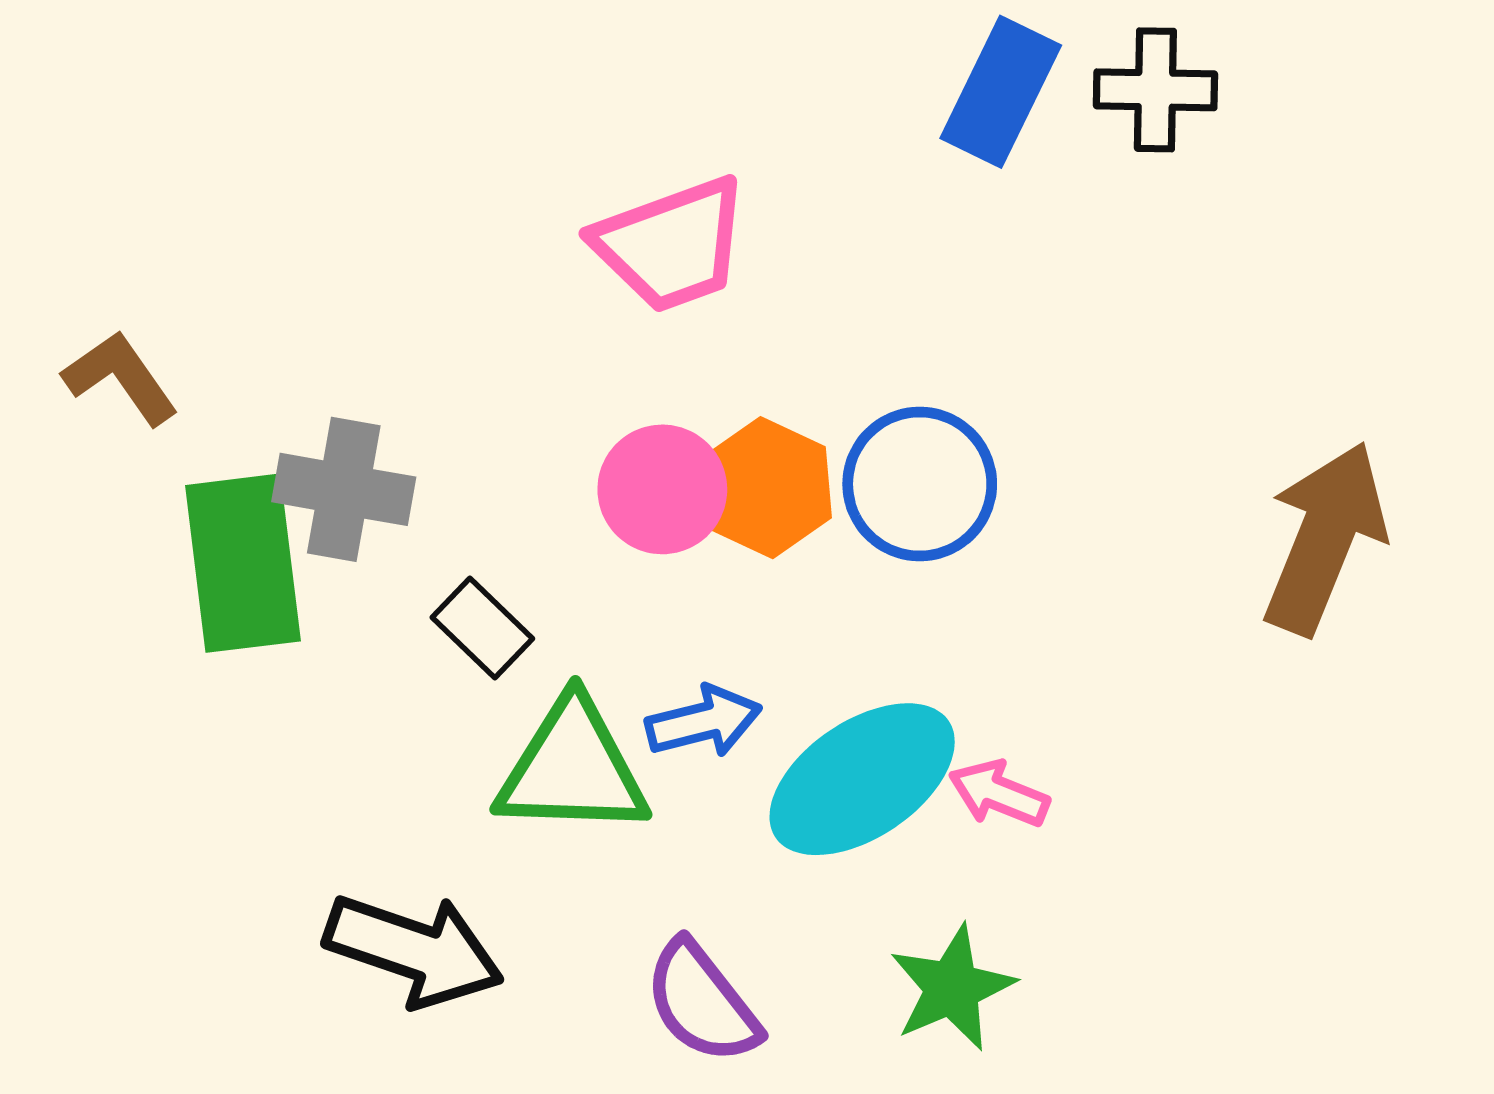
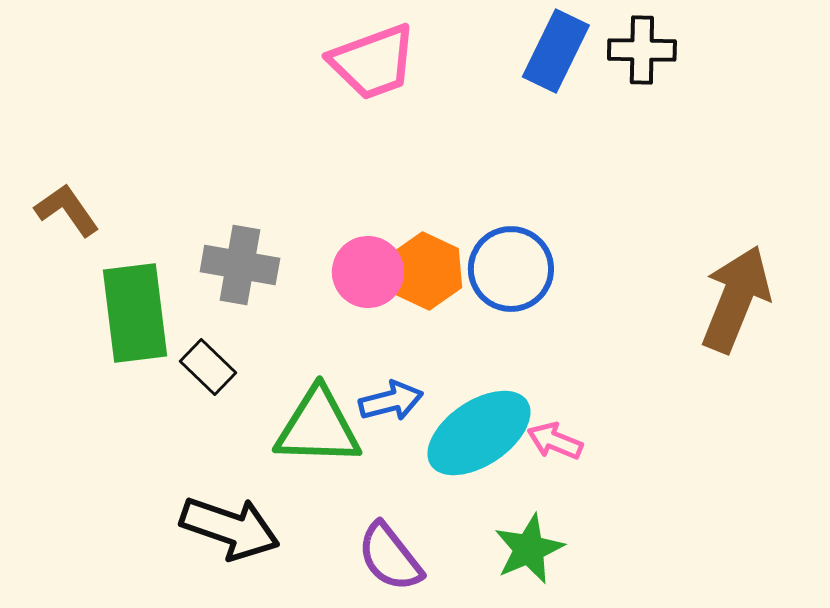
pink trapezoid: (671, 245) -> (373, 62), moved
gray cross: (344, 489) -> (240, 265), moved
black rectangle: (482, 628) -> (208, 367), moved

